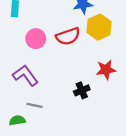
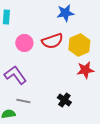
yellow hexagon: (99, 27) -> (79, 45), moved
black cross: (82, 90) -> (64, 100), moved, turned -32

